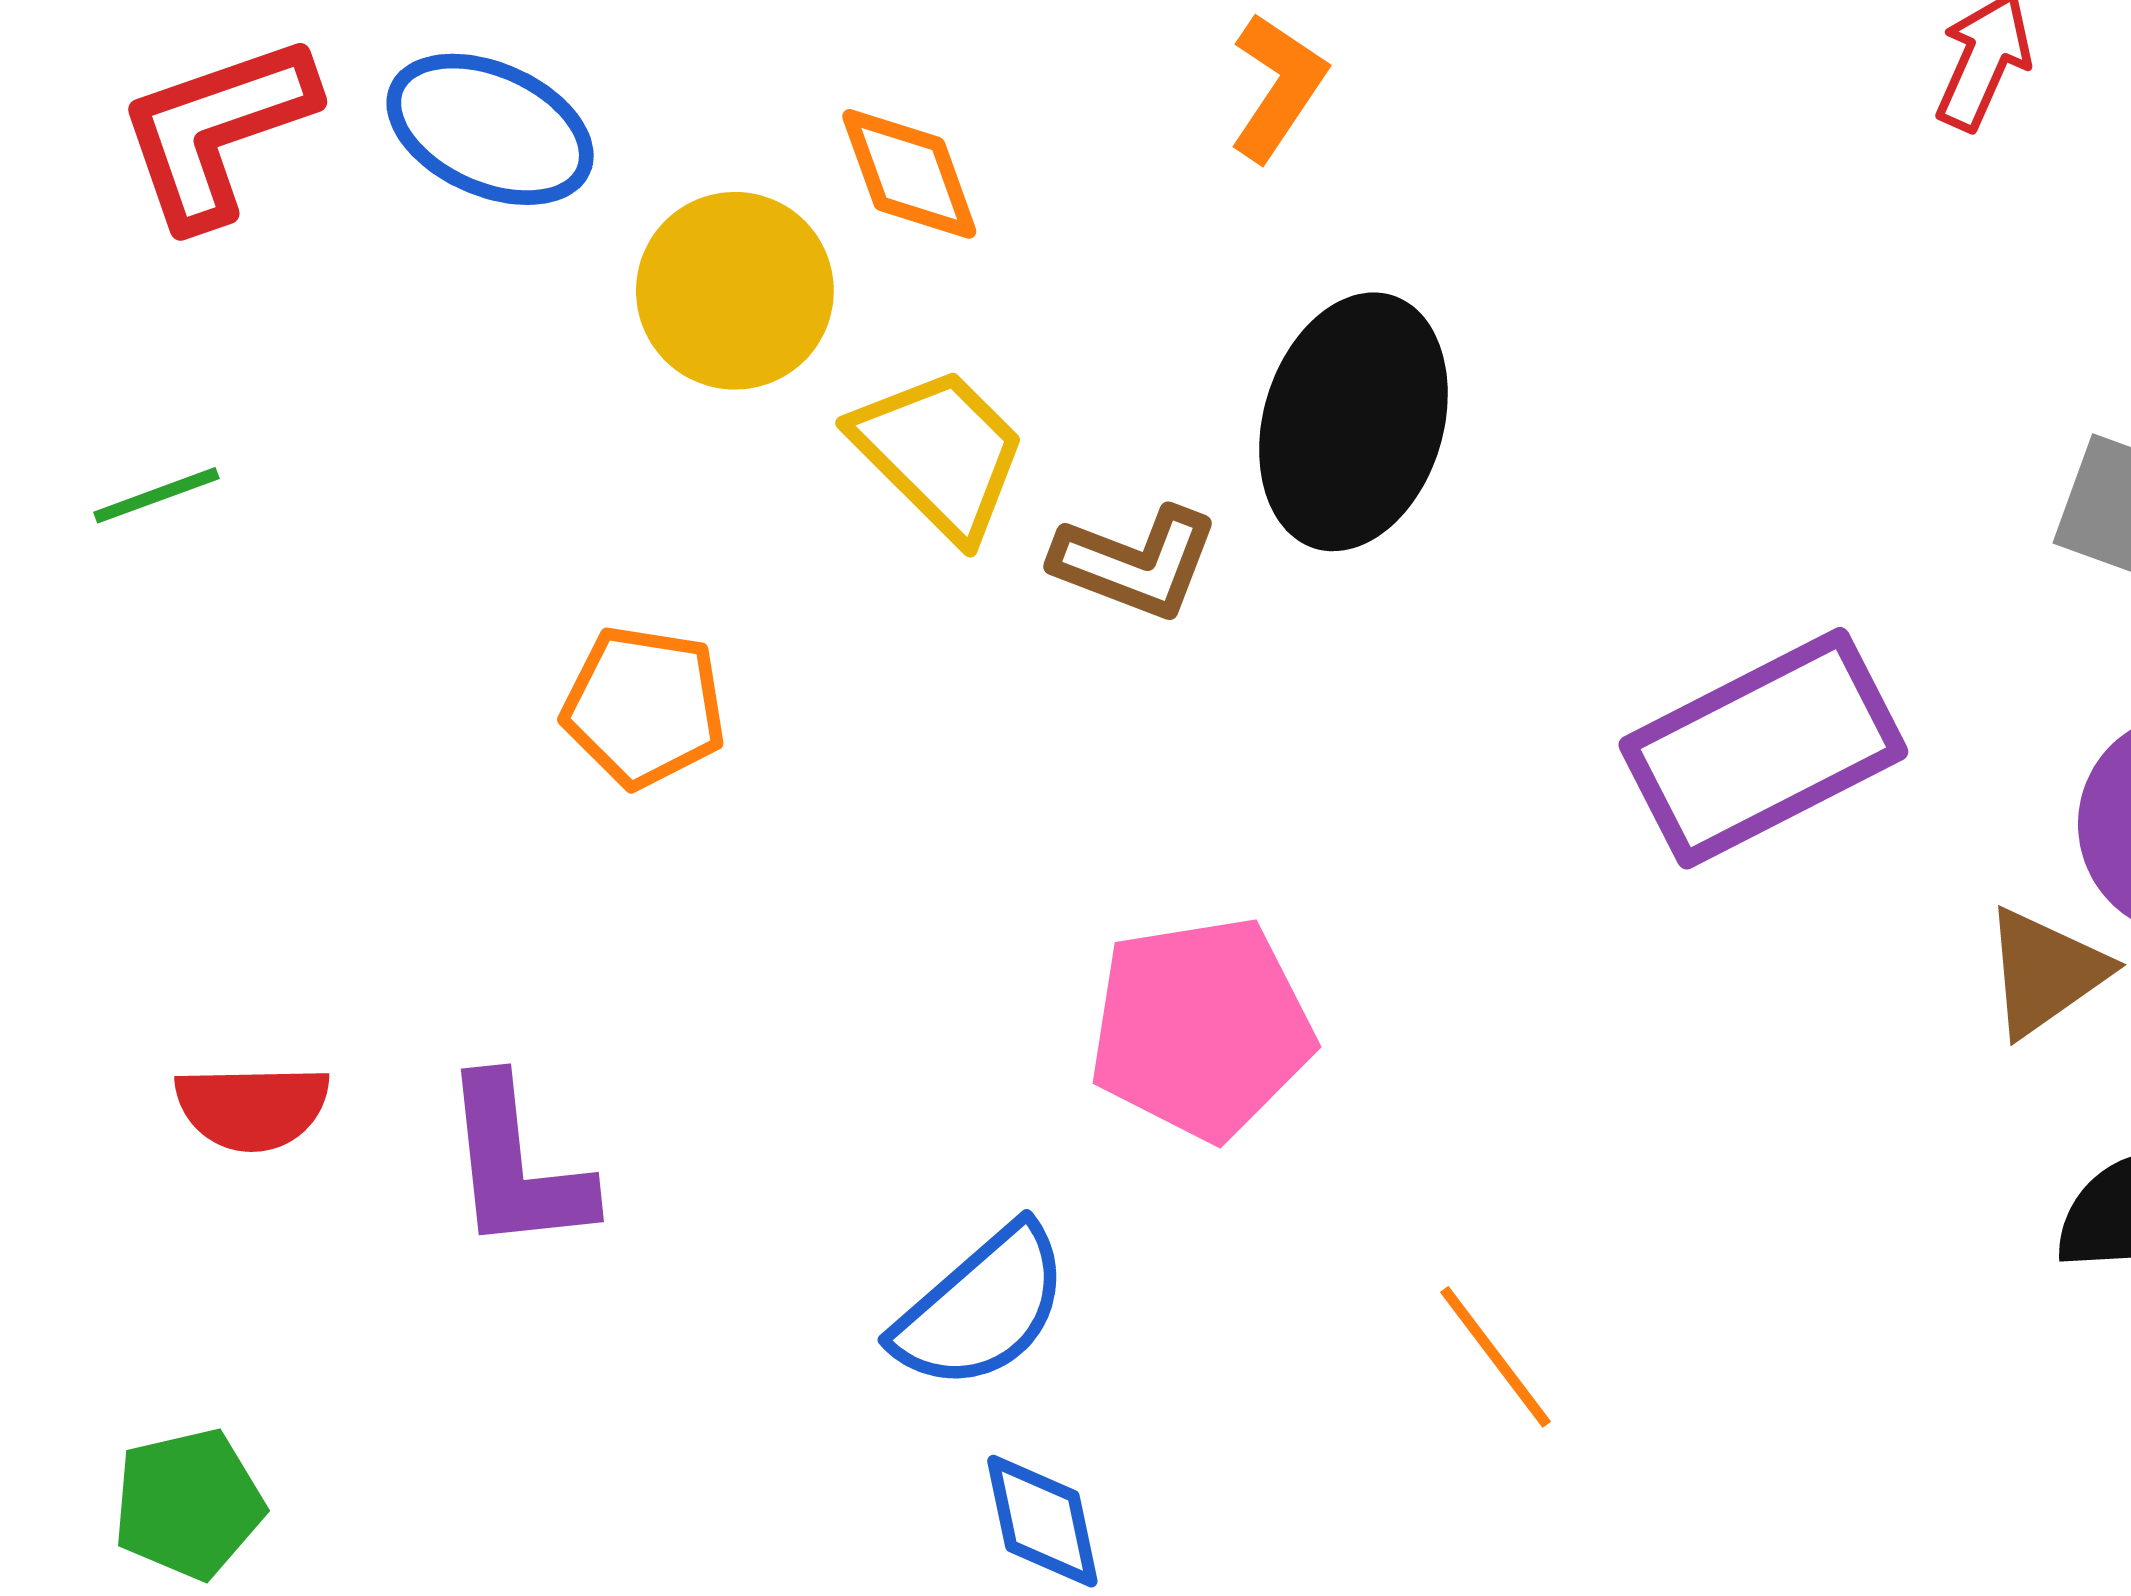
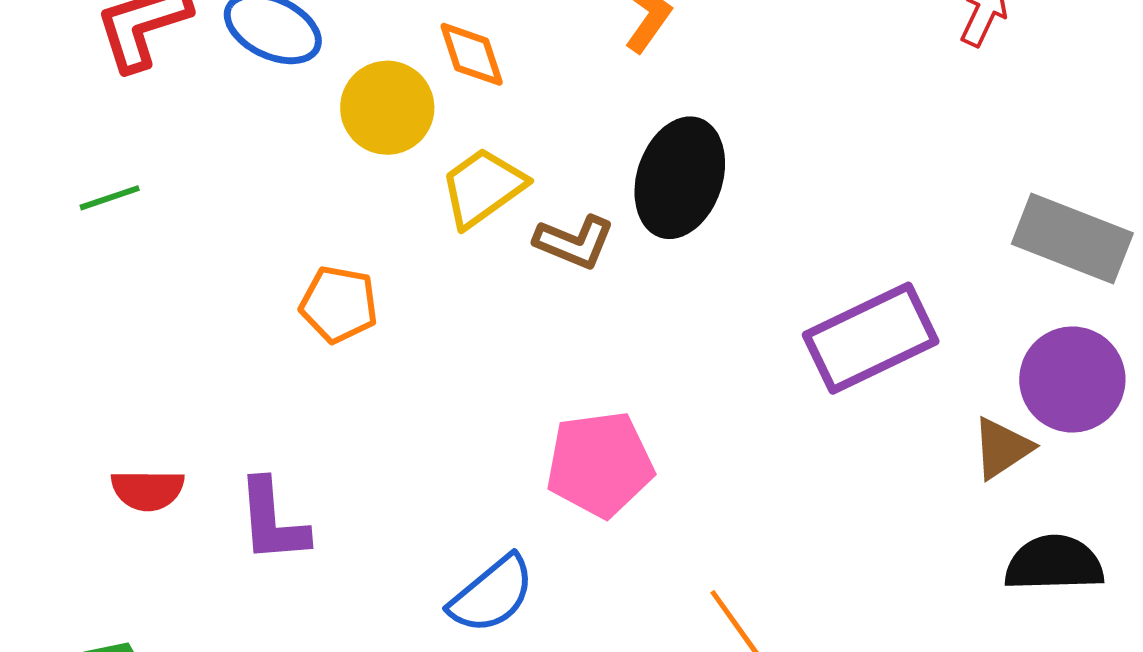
yellow trapezoid: (940, 453) -> (483, 187), turned -82

